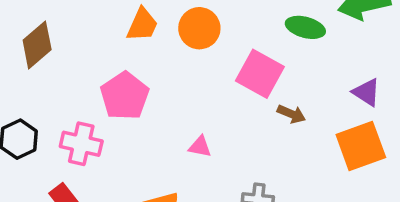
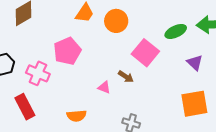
green ellipse: (305, 27) -> (176, 31), turned -50
purple triangle: (366, 92) -> (195, 63), moved
brown arrow: (291, 114) -> (126, 77), moved

